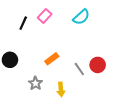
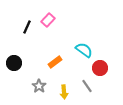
cyan semicircle: (81, 17) -> (84, 50), moved, turned -102
gray line: (79, 69) -> (87, 86), moved

